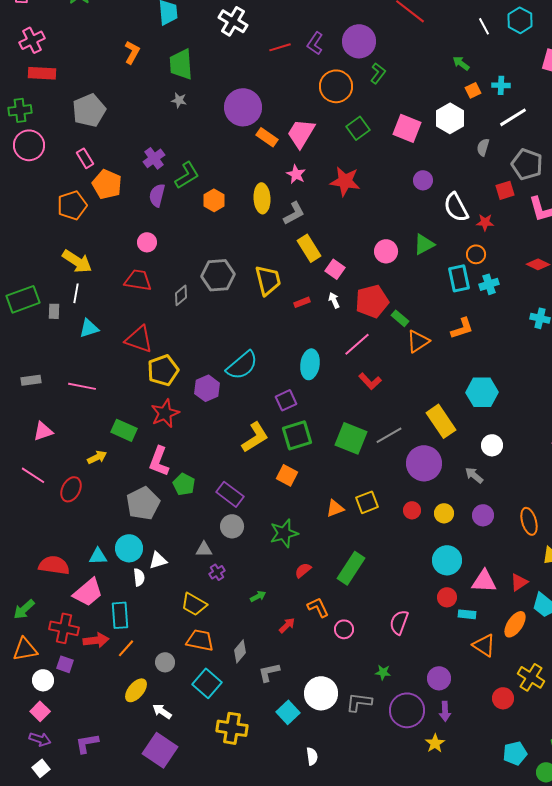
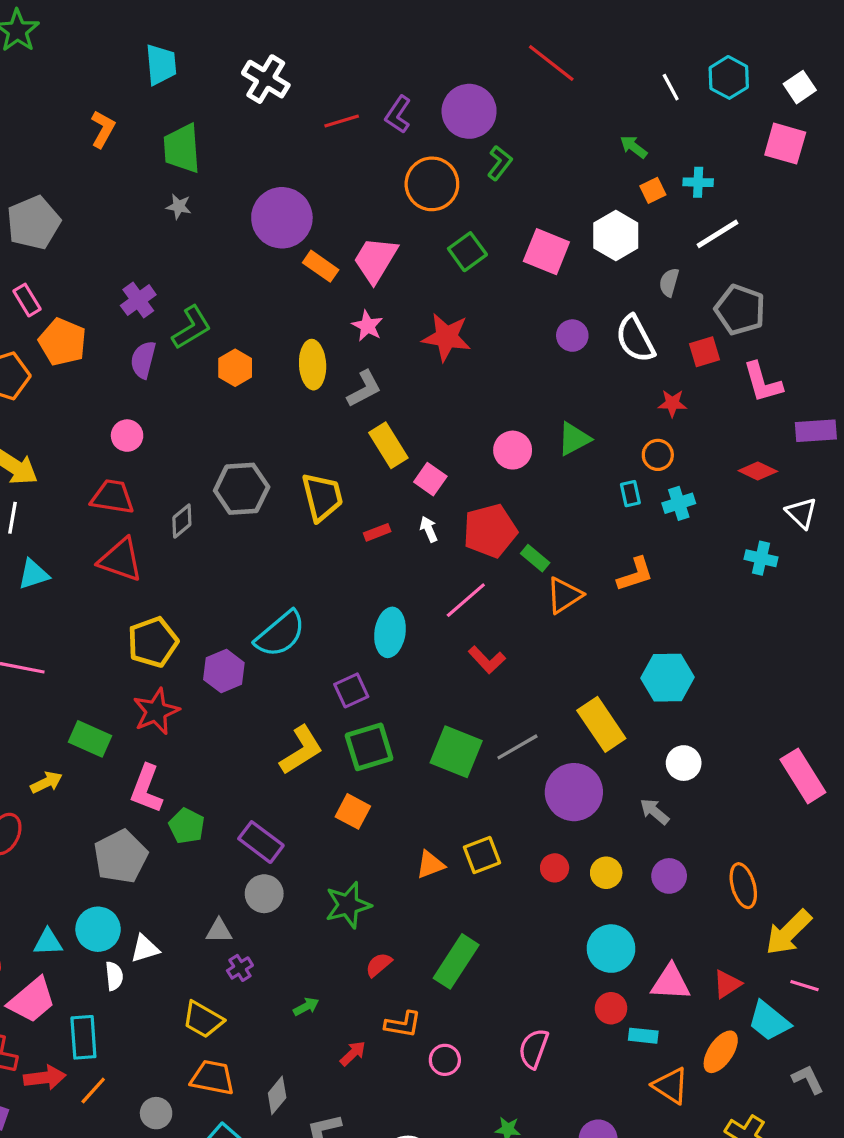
white semicircle: (456, 207) -> (635, 339), moved
cyan rectangle: (459, 278) -> (630, 494), size x0.6
red triangle: (139, 339) -> (121, 560), moved
orange L-shape: (318, 607) -> (403, 1024), turned 125

